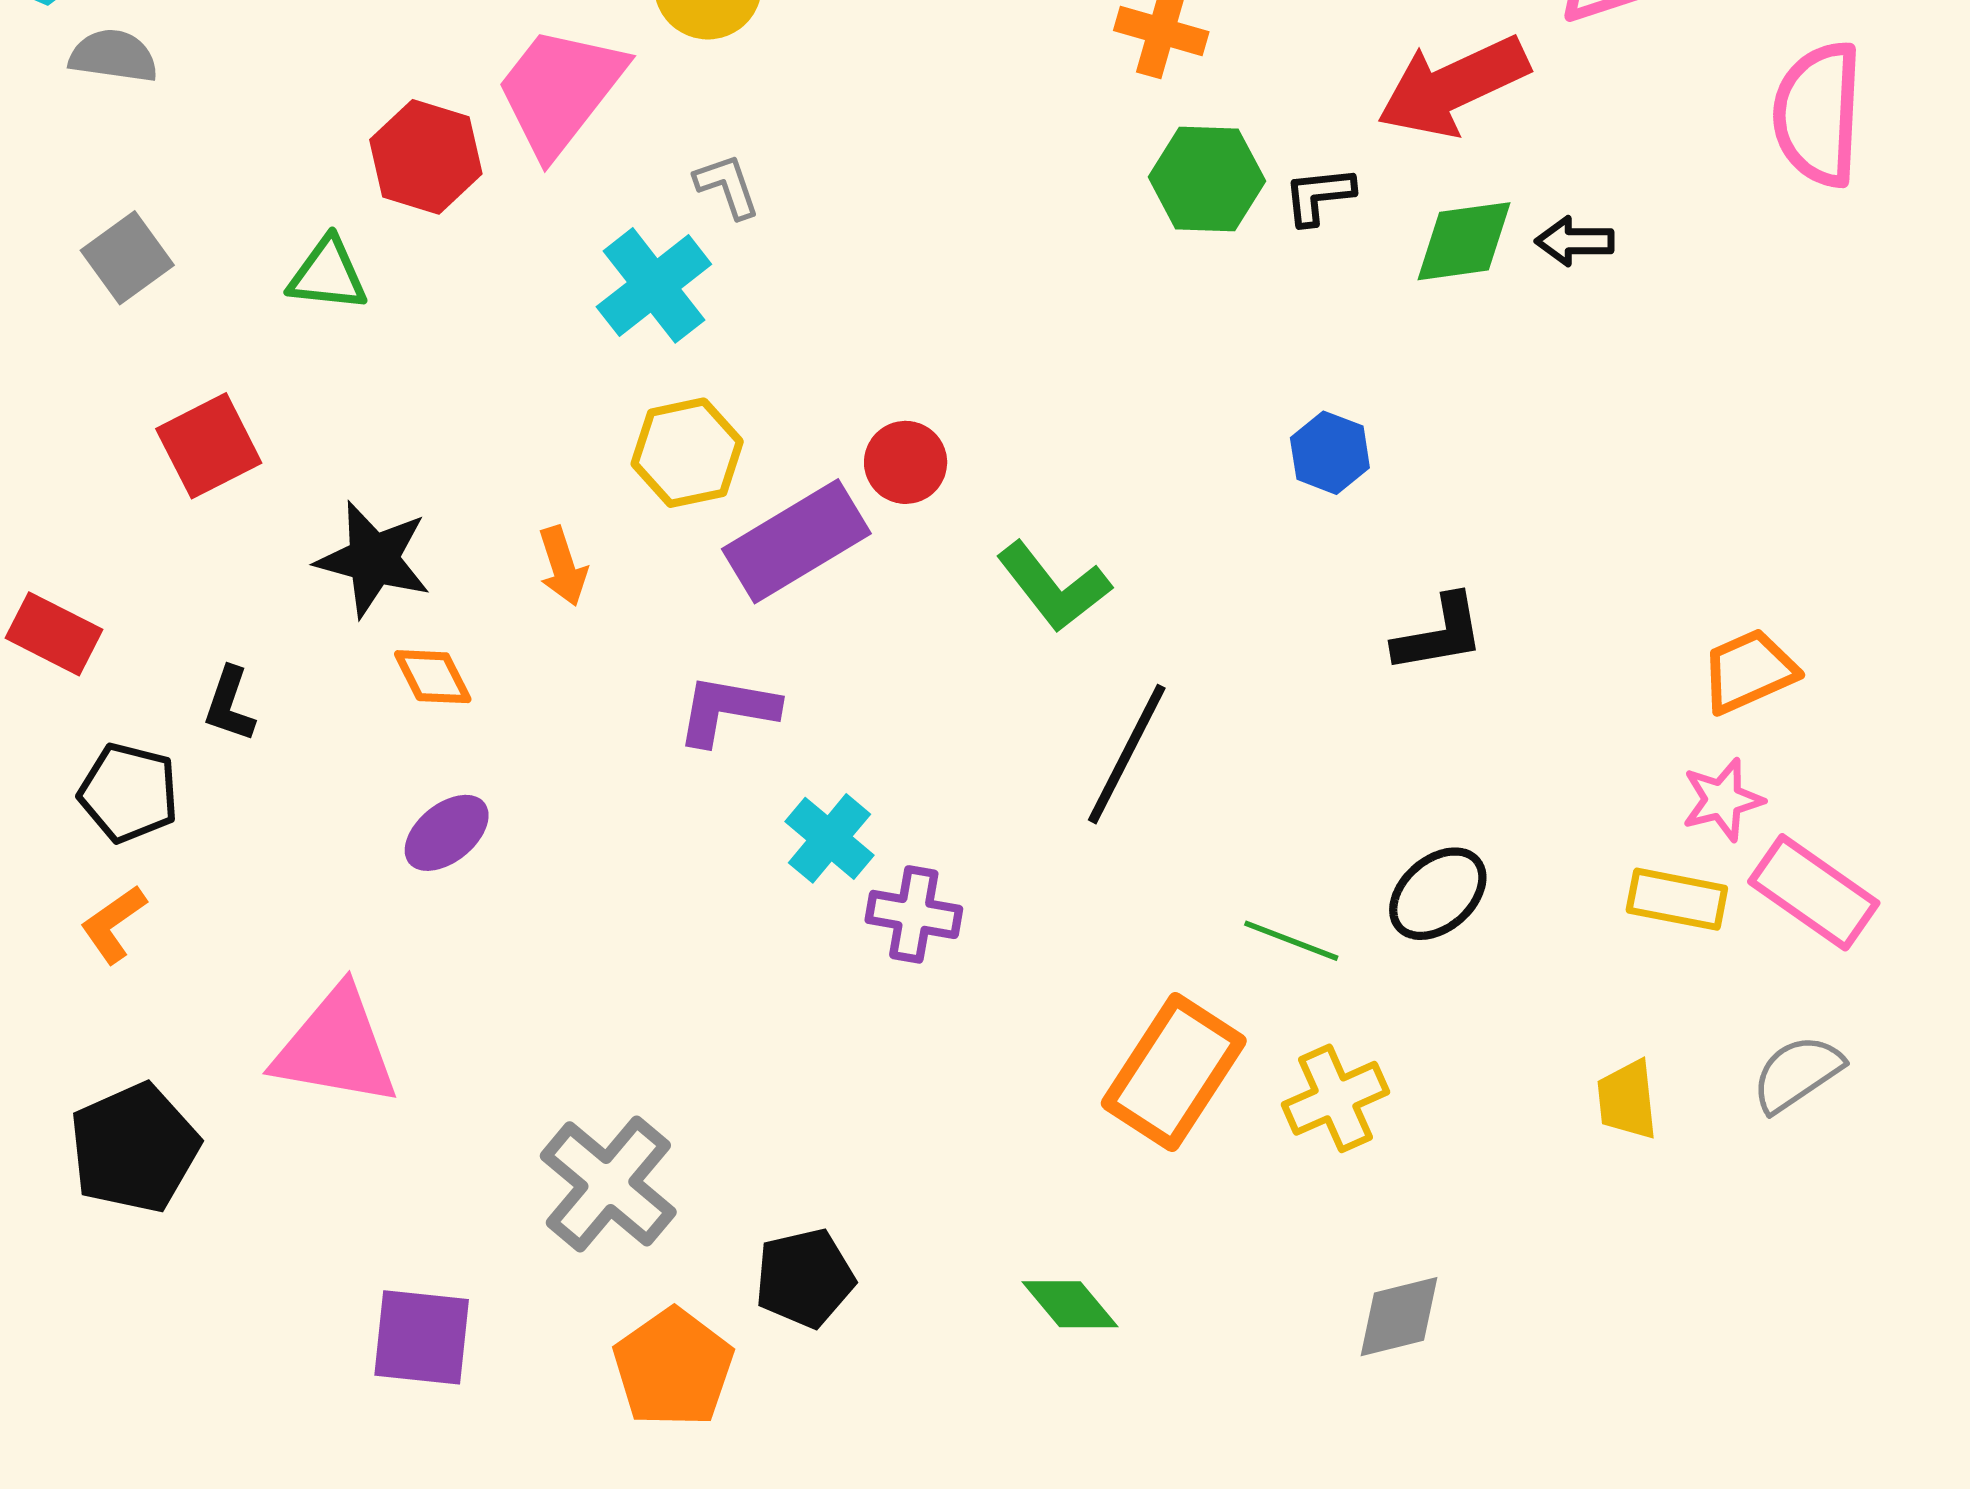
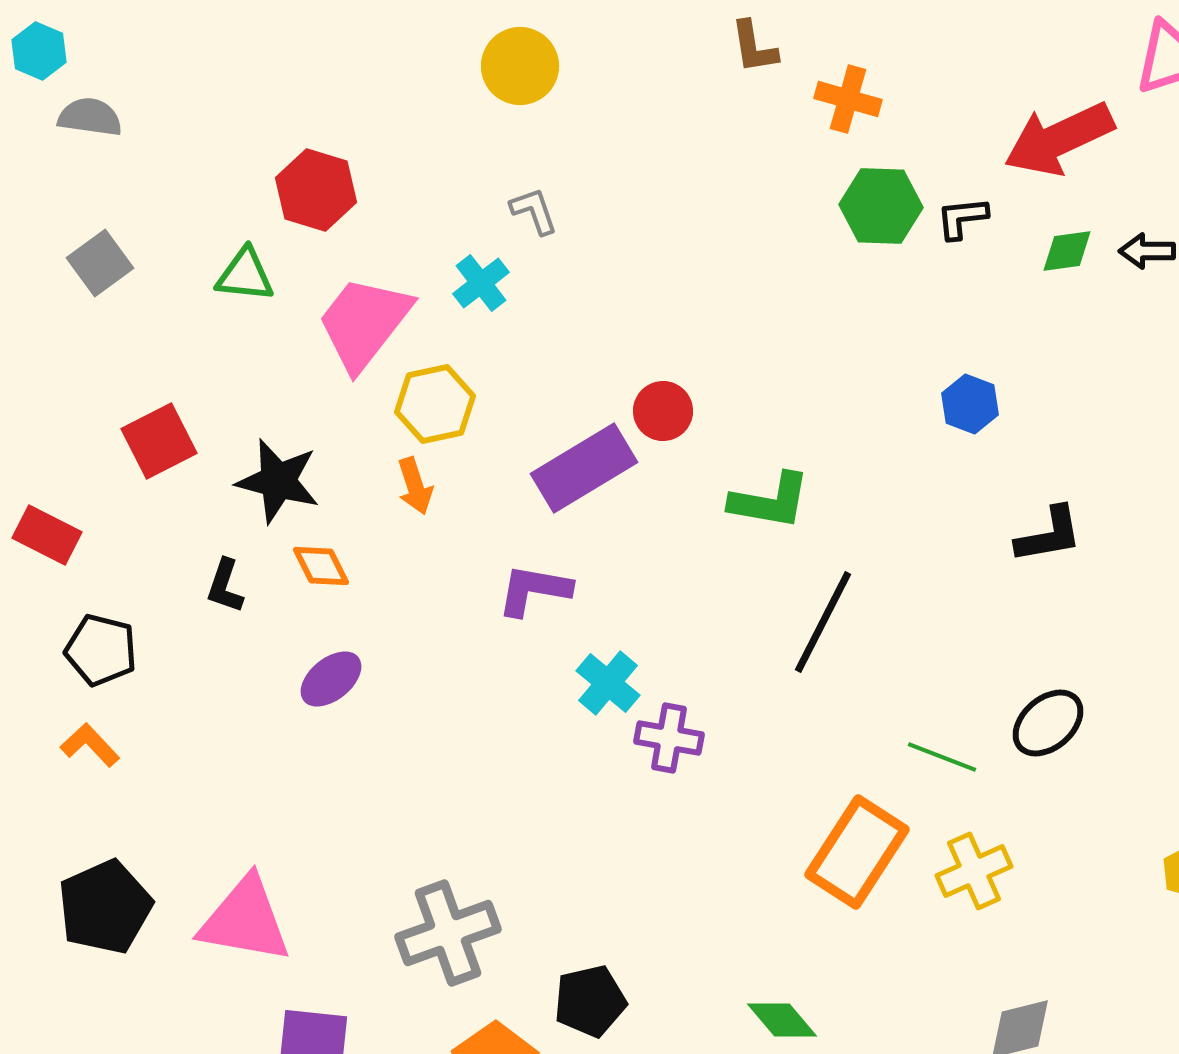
pink trapezoid: (560, 91) -> (364, 323), moved
green diamond: (1464, 241) -> (1067, 251), size x0.7
cyan cross: (654, 285) -> (481, 283), size x0.7
red square: (209, 446) -> (159, 441), moved
yellow hexagon: (687, 453) -> (435, 404), moved
green L-shape: (1053, 587) -> (770, 501), turned -42
black L-shape: (230, 704) -> (225, 586), moved
orange L-shape: (113, 924) -> (90, 745), turned 82
pink triangle: (336, 1047) -> (245, 920), moved
gray cross: (608, 1184) -> (448, 933), turned 30

